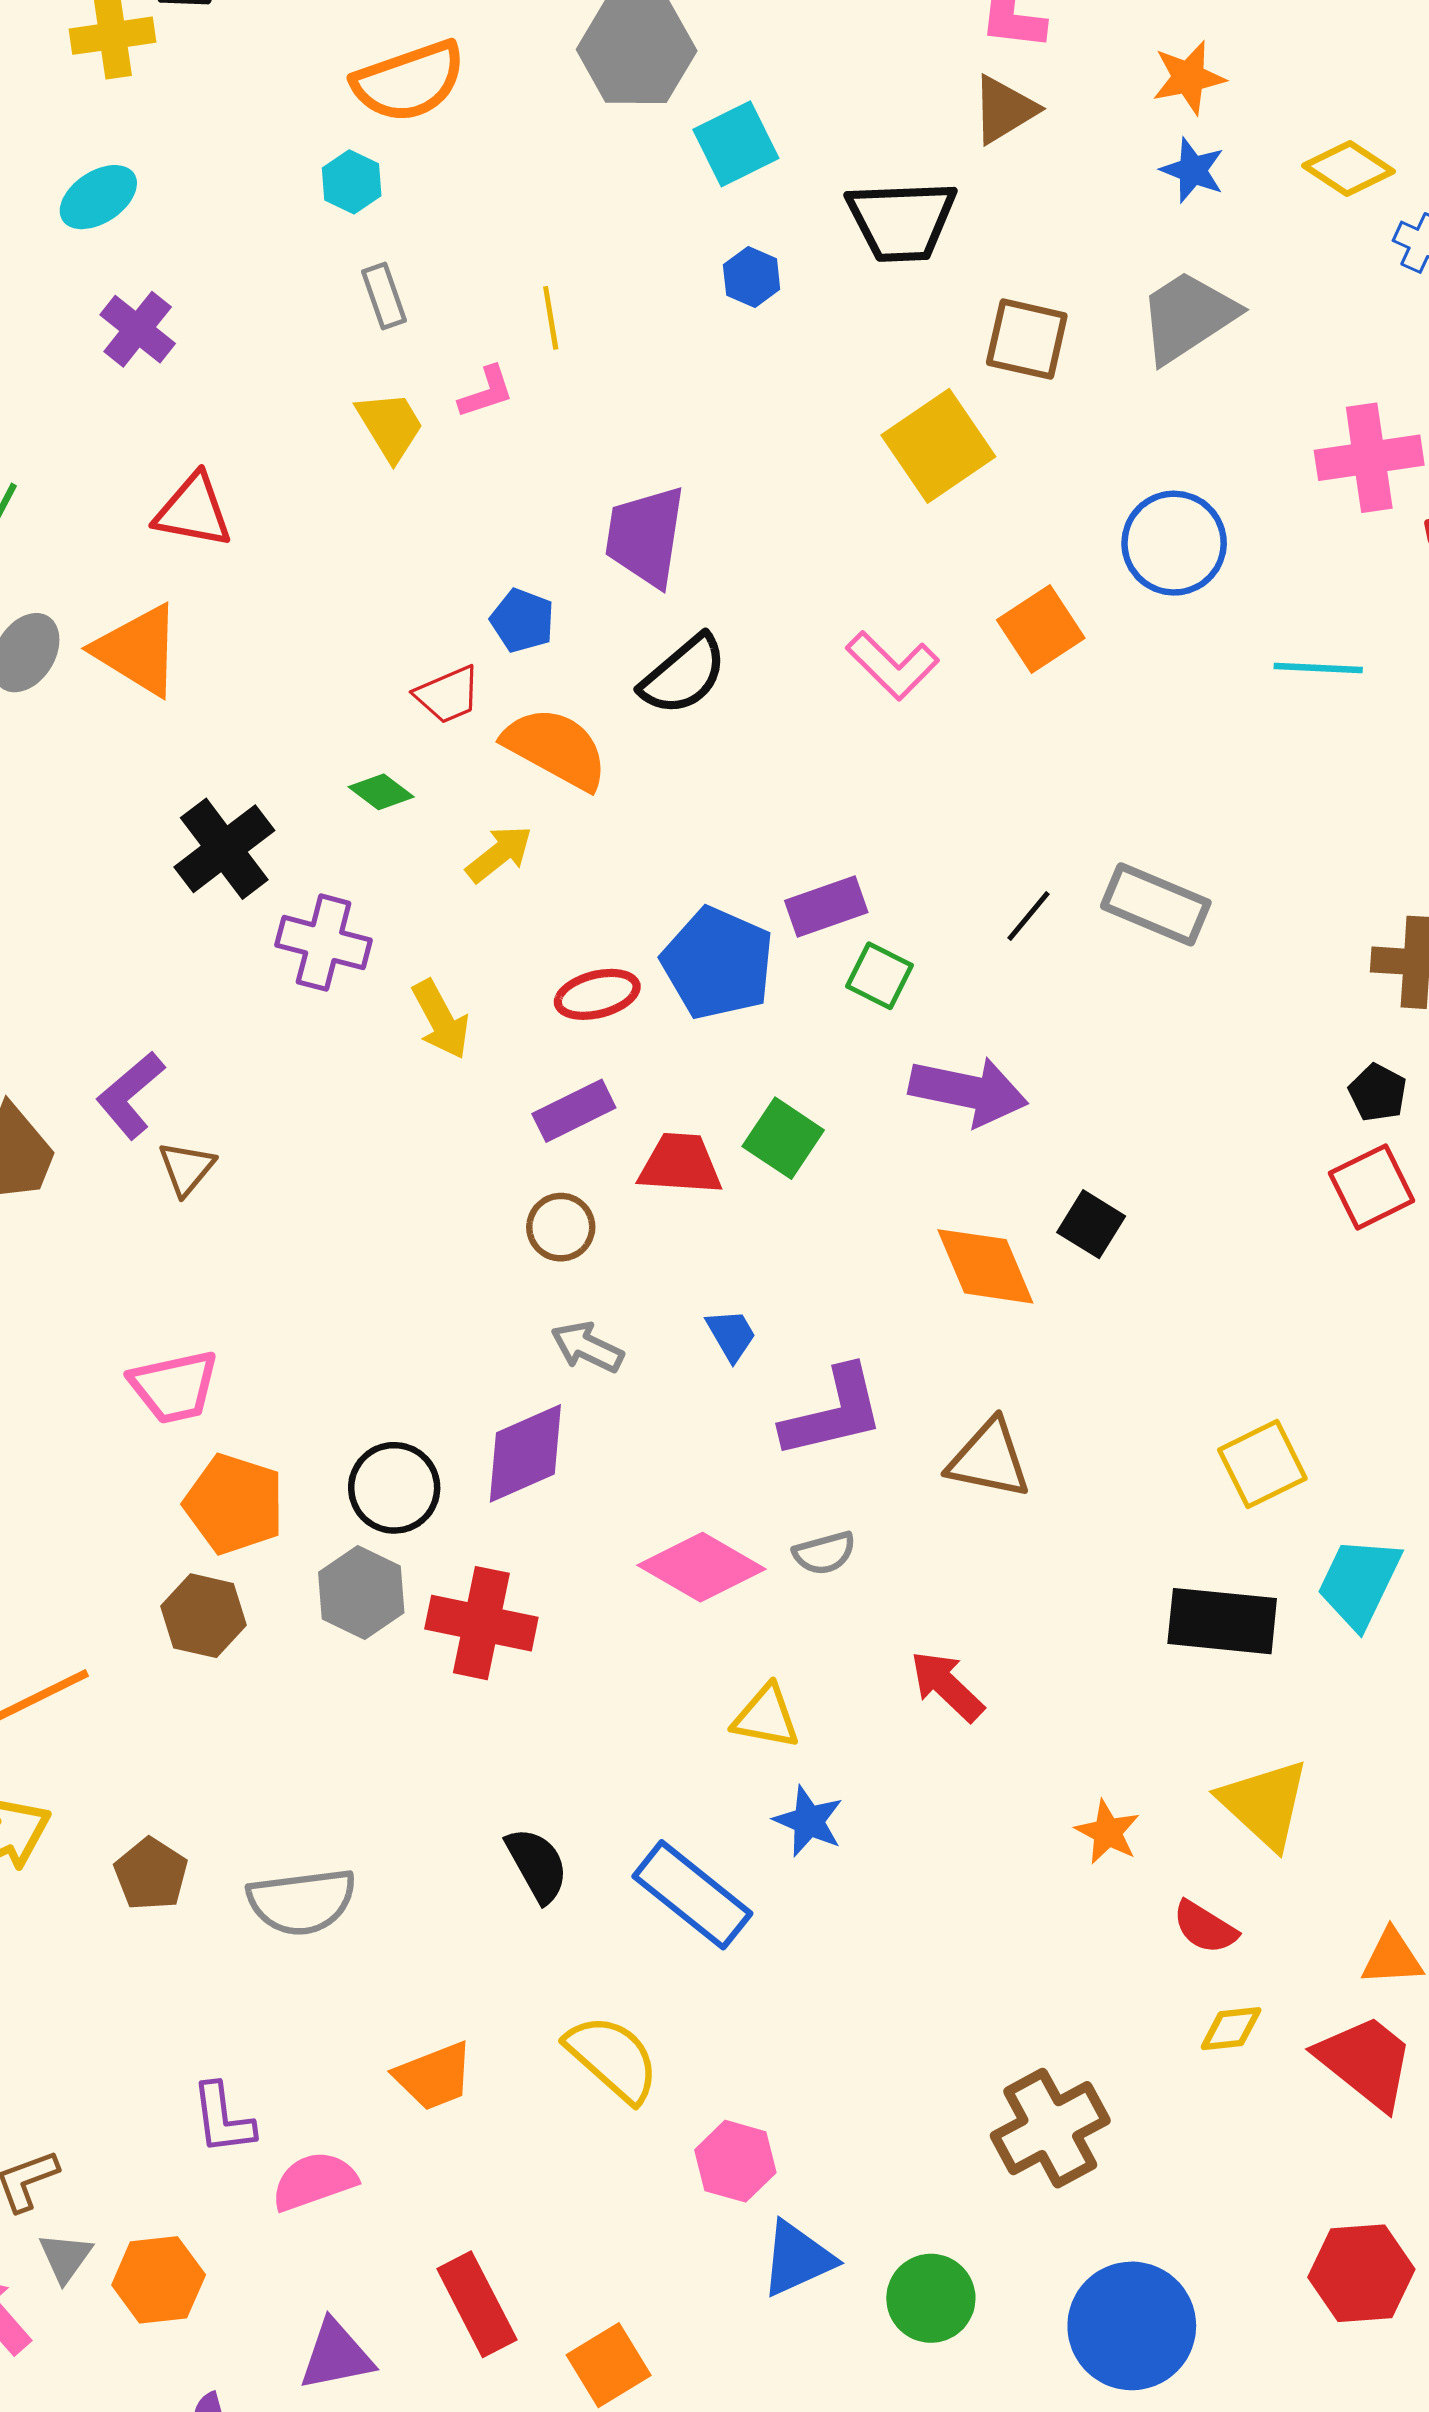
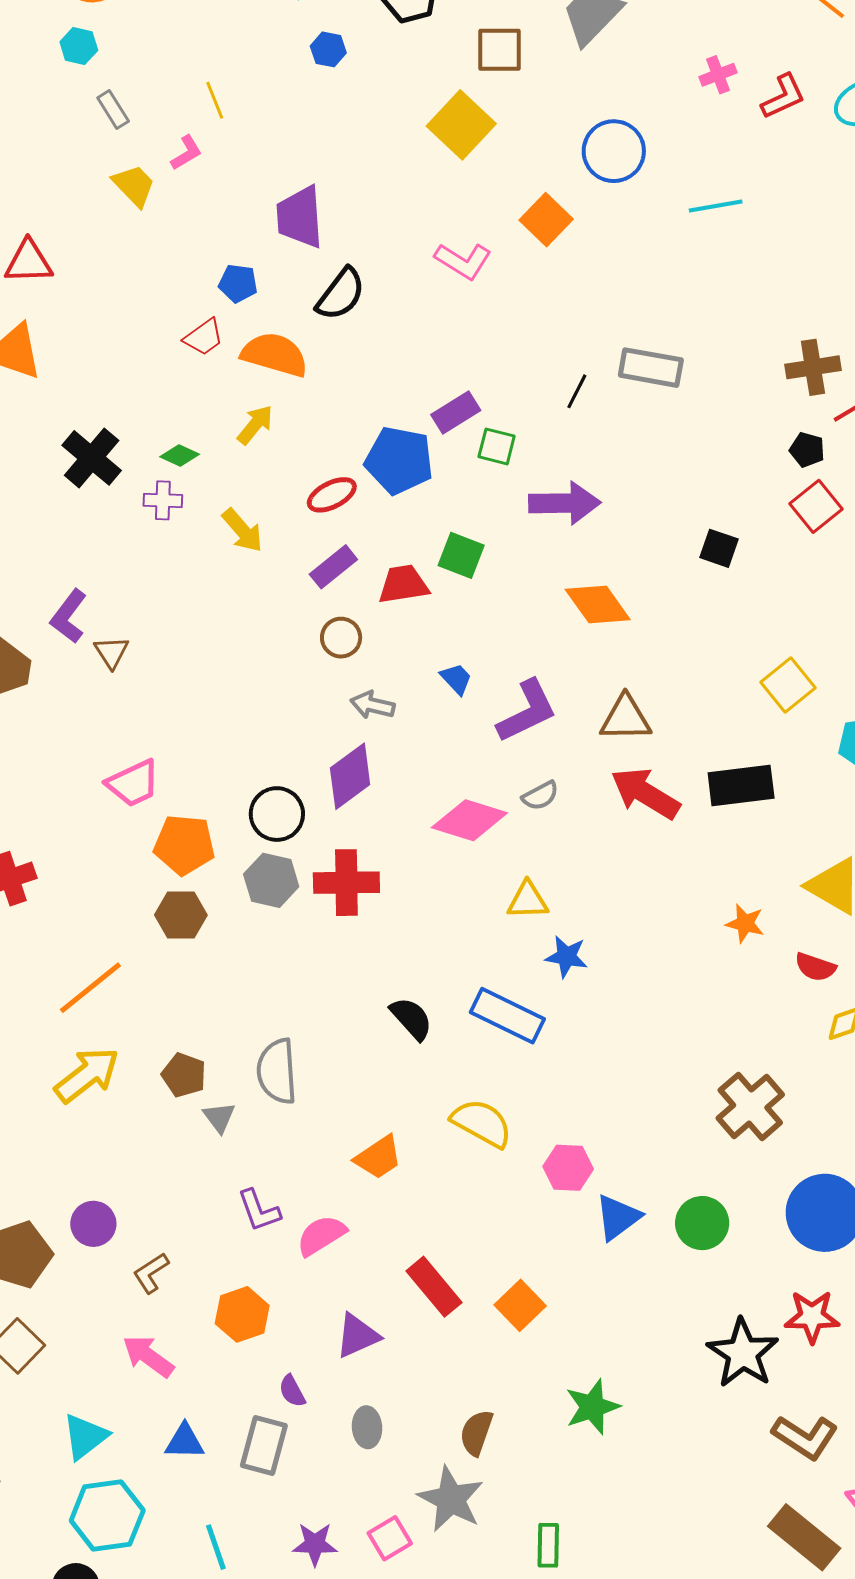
pink cross: (1369, 458) -> (718, 75), size x0.6
green diamond: (381, 792) -> (180, 455), moved
purple cross: (324, 943) -> (163, 500), size x0.7
black square: (1091, 1224) -> (719, 548), moved
black rectangle: (1222, 1621) -> (741, 786), moved
red arrow: (947, 1686) -> (645, 793), moved, size x1.4
gray semicircle: (302, 1902) -> (277, 1071), turned 106
gray triangle: (65, 2257) -> (219, 1117), moved

